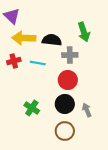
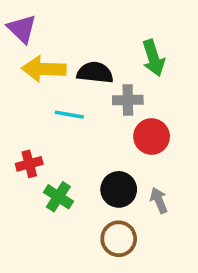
red cross: (14, 61) -> (29, 164), moved
red circle: (68, 80) -> (152, 136), moved

